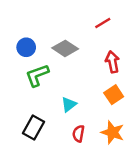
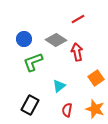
red line: (103, 23) -> (78, 19), moved
red arrow: (113, 62) -> (77, 52), moved

